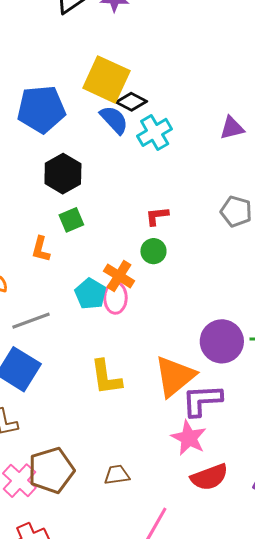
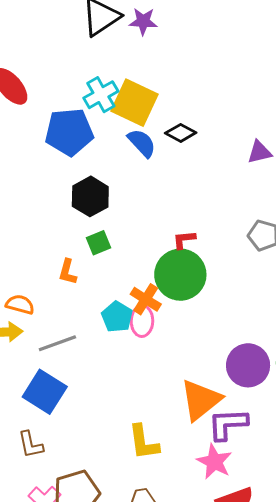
black diamond: (131, 102) -> (181, 133), moved
cyan cross: (155, 132) -> (101, 95), moved
green circle: (153, 251) -> (180, 275), size x2.0
yellow L-shape: (106, 377) -> (144, 442), moved

